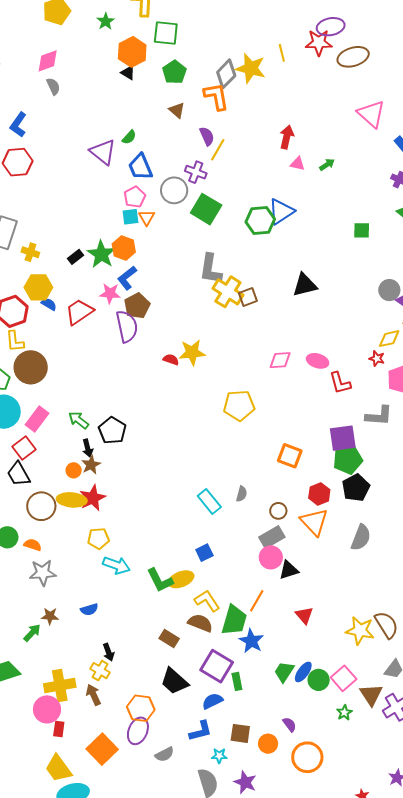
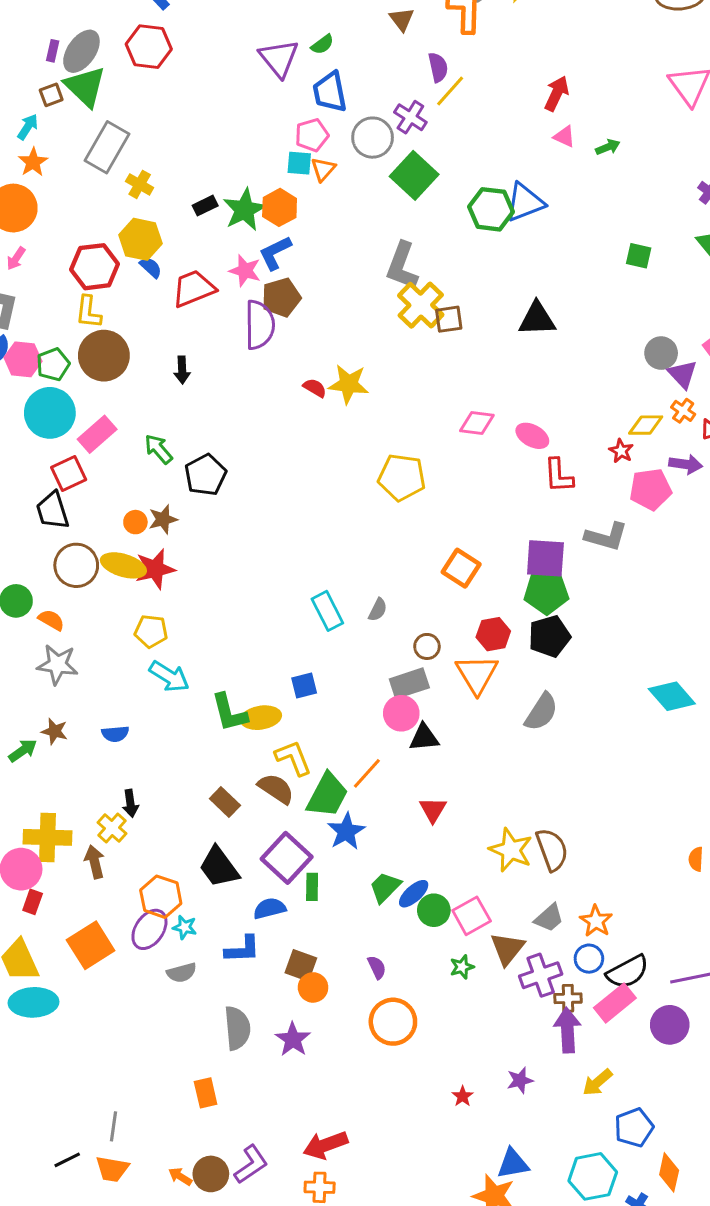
black arrow: (88, 448) -> (182, 370), moved
orange circle: (268, 744) -> (313, 987), moved
cyan star: (219, 756) -> (185, 927), moved

